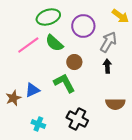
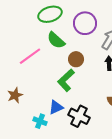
pink line: (28, 45) -> (30, 56), moved
green L-shape: (64, 83) -> (66, 80), turned -105
blue triangle: (32, 90) -> (56, 107), moved

